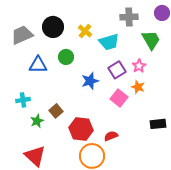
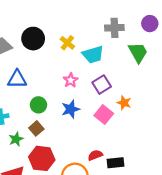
green circle: (66, 57) -> (38, 105), moved
pink star: (139, 66) -> (71, 80), moved
blue star: (90, 81) -> (71, 109), moved
black rectangle: (158, 124) -> (116, 163), moved
red hexagon: (81, 129) -> (42, 158), moved

